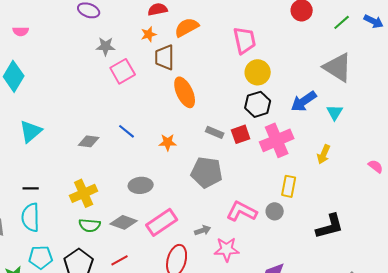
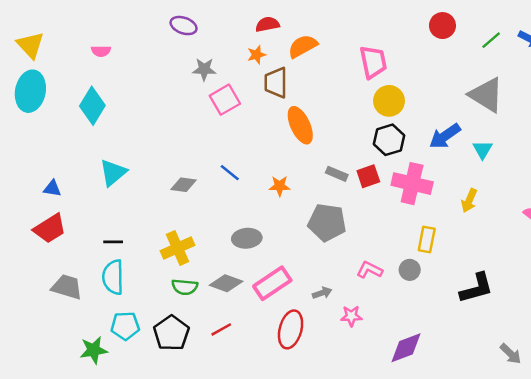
pink cross: (277, 140) -> (412, 184), turned 36
pink L-shape: (242, 211) -> (370, 270), size x0.7
pink star: (227, 249) -> (351, 316), size x0.7

